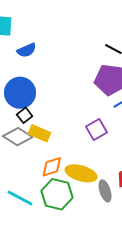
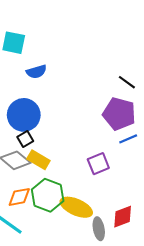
orange diamond: (52, 167) -> (19, 197), moved
green hexagon: (57, 194) -> (48, 195), moved

